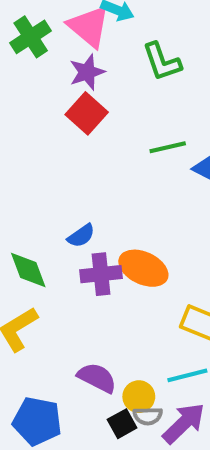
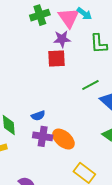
red square: (87, 113) -> (56, 59), turned 30
green line: (168, 147) -> (90, 85), turned -30

